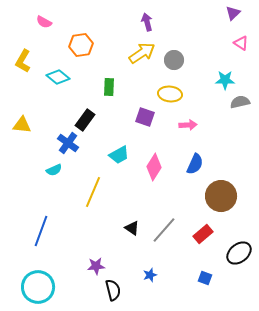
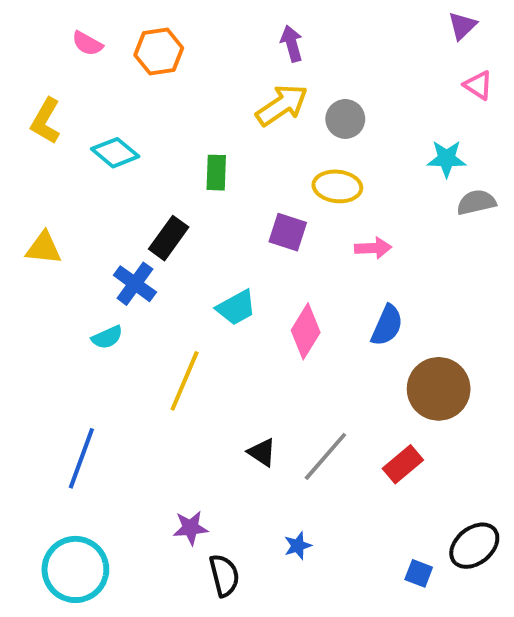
orange hexagon: (81, 45) -> (159, 51), moved
black ellipse: (239, 253) -> (474, 546), moved
blue square: (205, 278) -> (419, 573), moved

